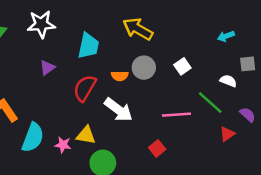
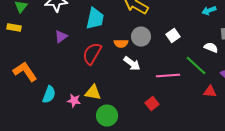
white arrow: (118, 110) -> (132, 64), moved, size x0.7
red triangle: (227, 134) -> (210, 92), turned 40
cyan semicircle: (33, 138) -> (49, 95), size x0.7

